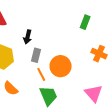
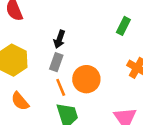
black arrow: (28, 37) -> (59, 39), moved

